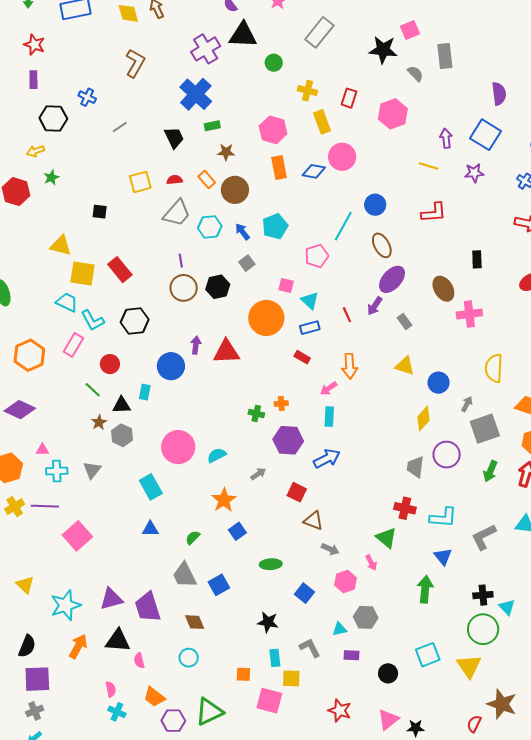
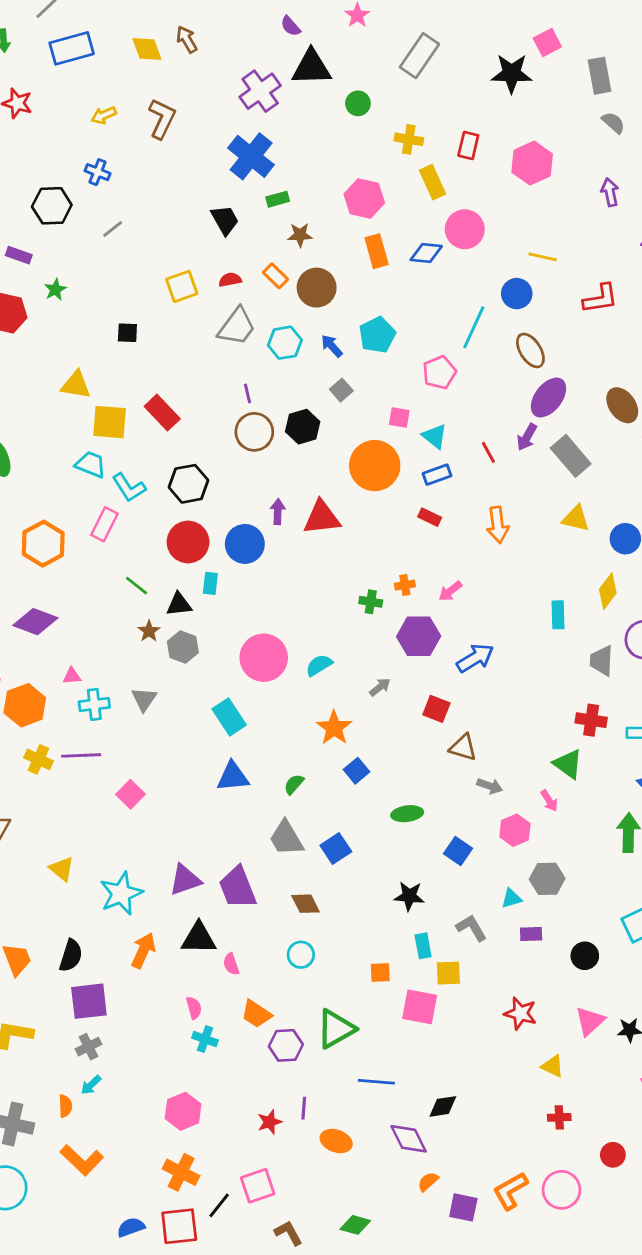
gray semicircle: (415, 74) -> (613, 123), moved
purple rectangle: (33, 80) -> (19, 255), moved, turned -66
gray line: (120, 127) -> (113, 229), moved
yellow arrow: (35, 151) -> (104, 115), moved
yellow line: (429, 166) -> (543, 257), moved
gray rectangle: (405, 322) -> (571, 456), size x1.8
red circle: (110, 364) -> (188, 542), moved, size x1.5
pink arrow: (329, 388) -> (450, 591), moved
cyan rectangle: (329, 417) -> (558, 615), moved
yellow cross: (15, 507) -> (38, 759), turned -30
blue triangle: (150, 529) -> (233, 777), size x1.4
pink square: (77, 536) -> (130, 794), size x0.7

